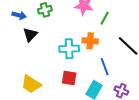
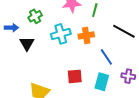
cyan cross: (69, 49) -> (61, 34), moved

